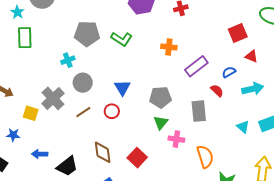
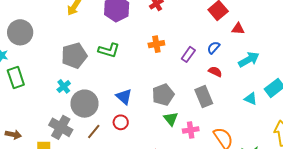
purple rectangle: (196, 66) -> (188, 54), size x0.7
blue semicircle: (229, 72) -> (214, 48), moved
gray circle: (83, 83) -> (85, 104), size x1.4

